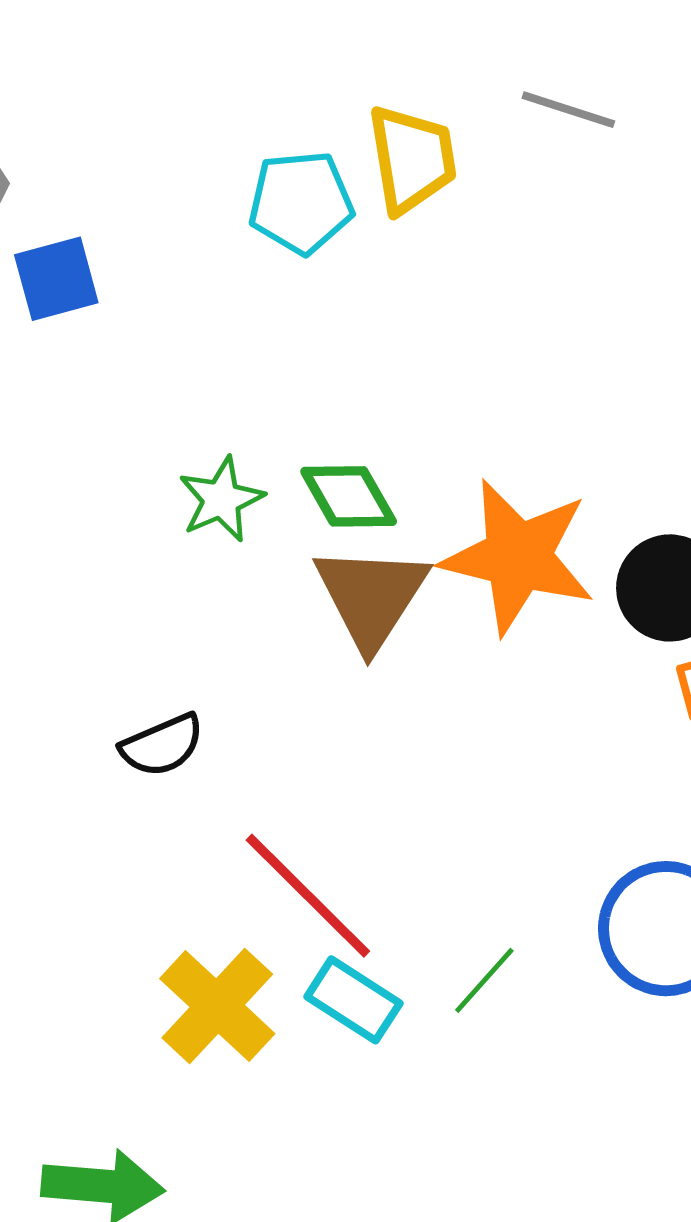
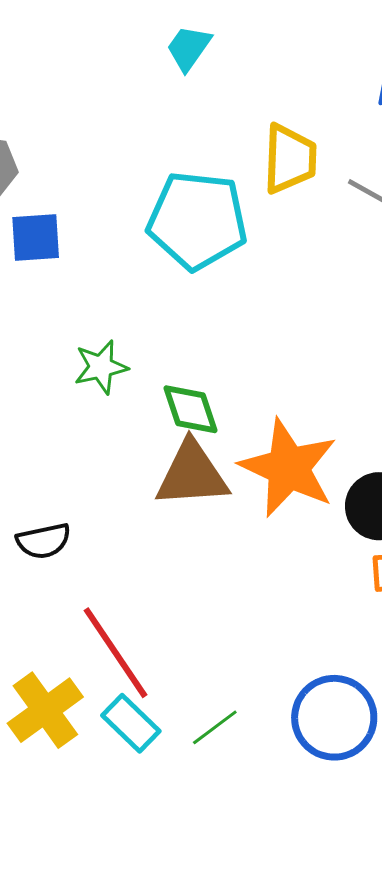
yellow trapezoid: (412, 159) -> (290, 159), moved
cyan pentagon: (301, 202) -> (197, 220), size x1.5
green star: (221, 499) -> (101, 367), moved
brown triangle: (371, 596) -> (192, 474), turned 42

